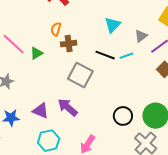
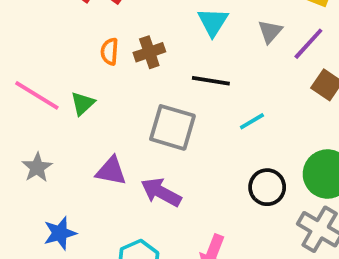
brown cross: (69, 44) -> (149, 52), moved
cyan line: (126, 56) -> (252, 121), moved
purple triangle: (41, 111) -> (111, 171), moved

